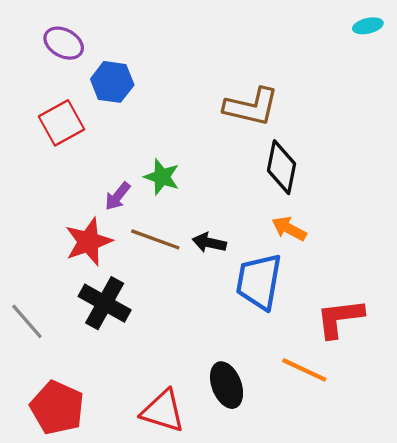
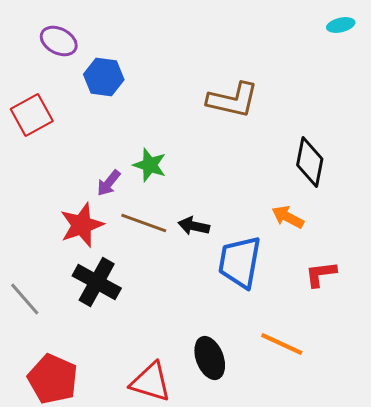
red square: (61, 123) -> (32, 115), moved
black diamond: (282, 167) -> (310, 162), moved
orange arrow: (289, 229) -> (288, 217), moved
red L-shape: (340, 318) -> (321, 274), moved, size x0.7

